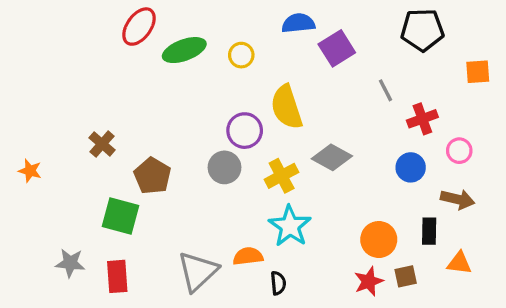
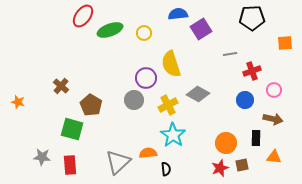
gray line: (385, 90) -> (230, 54), turned -72

